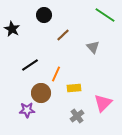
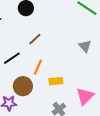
brown line: (63, 35) -> (35, 39), moved
gray triangle: (93, 47) -> (85, 46), moved

